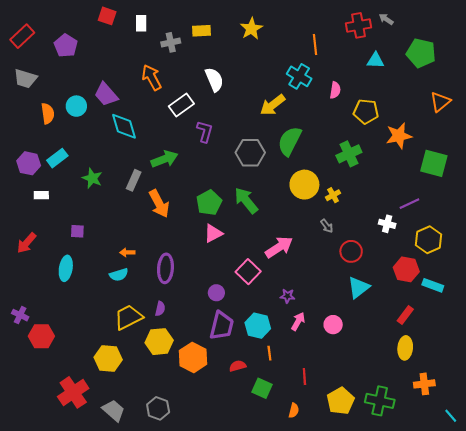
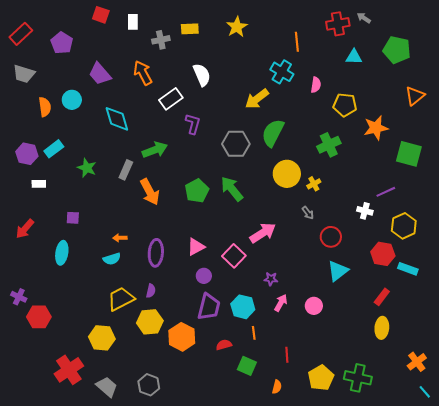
purple trapezoid: (106, 94) -> (100, 74), moved
pink triangle: (213, 233) -> (196, 247), moved
orange cross: (424, 384) -> (417, 362), moved, turned -30

